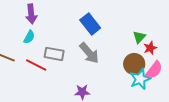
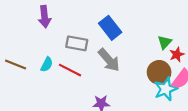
cyan semicircle: (29, 37) -> (47, 64), moved
gray rectangle: (54, 54) -> (77, 43), moved
red line: (36, 65) -> (70, 70), moved

